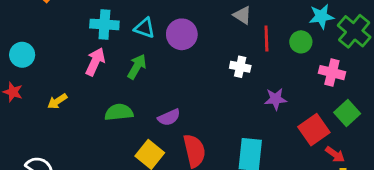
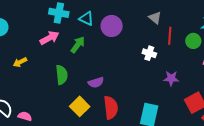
pink arrow: (95, 62) -> (49, 38), turned 30
green semicircle: (119, 112) -> (62, 75), turned 84

